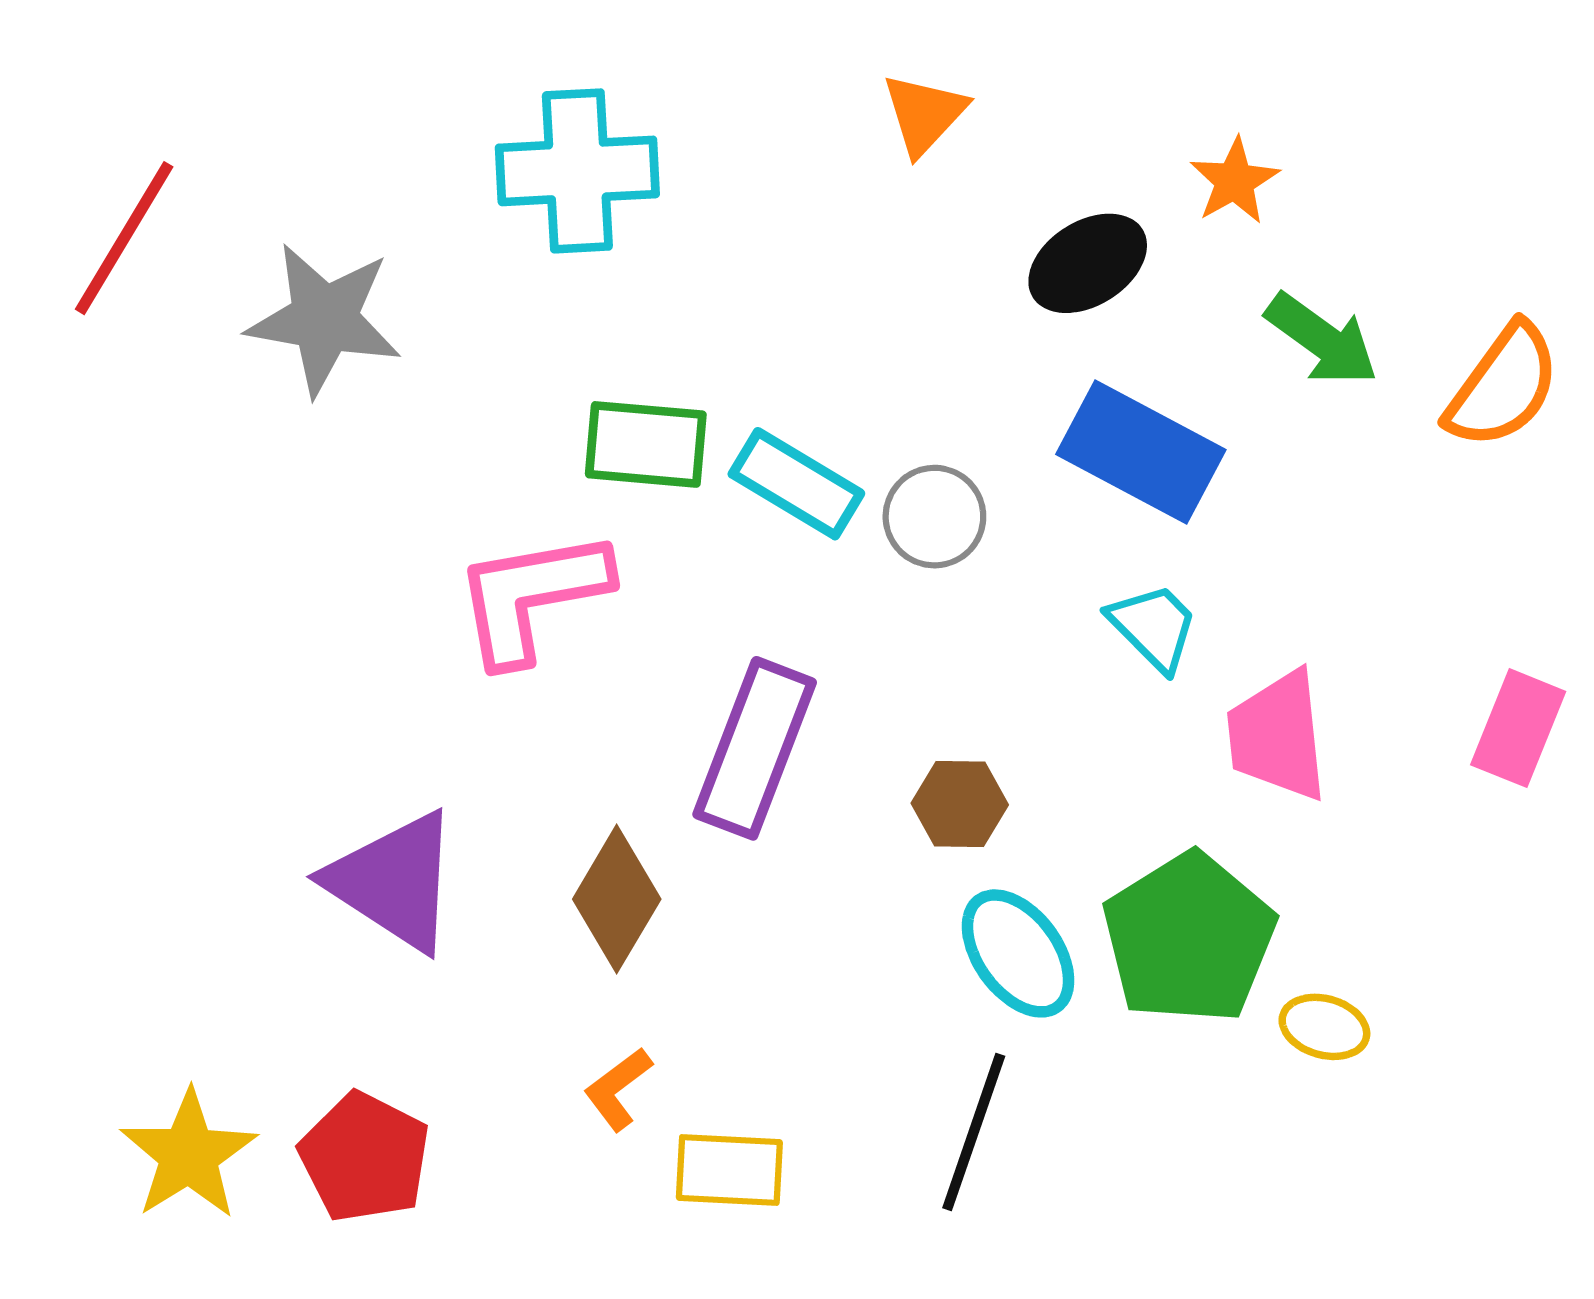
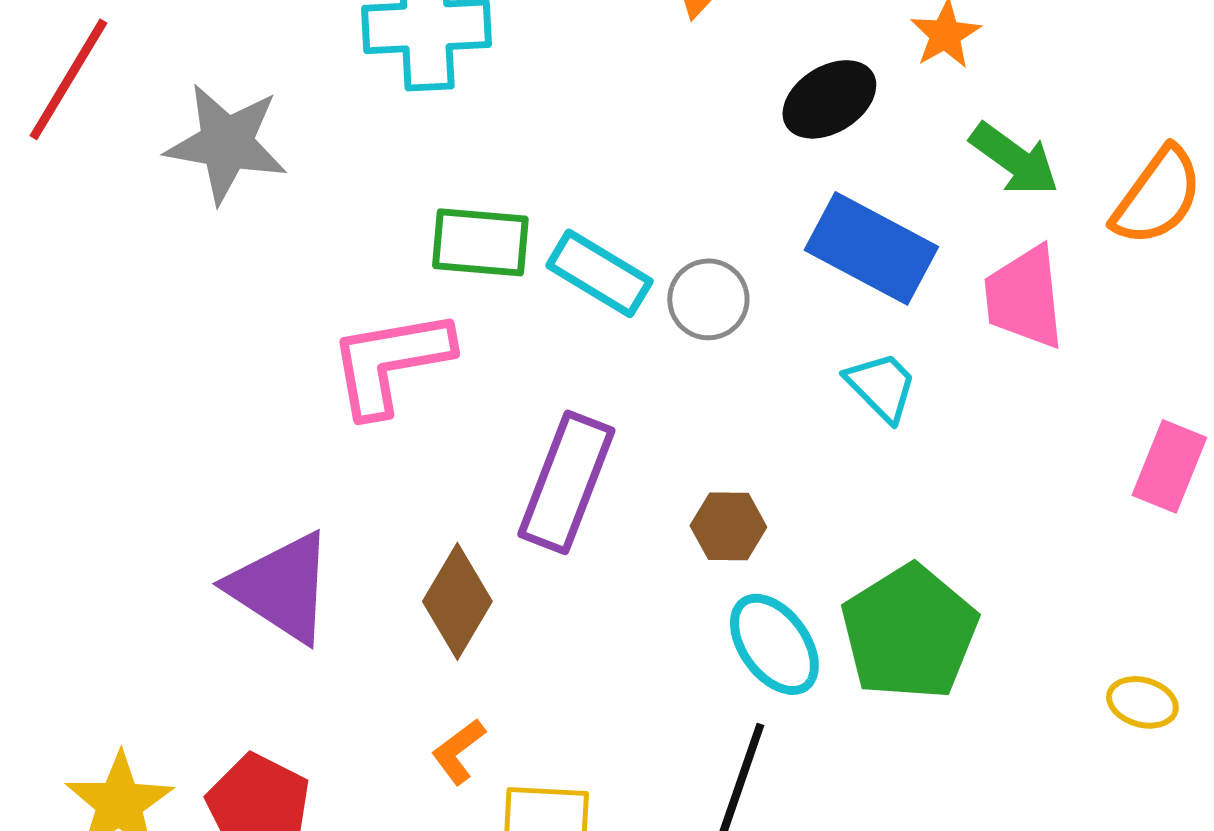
pink trapezoid: (1278, 736) -> (1024, 297), moved
yellow ellipse: (1324, 1027) -> (1142, 702), moved

